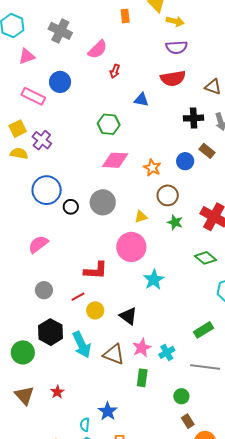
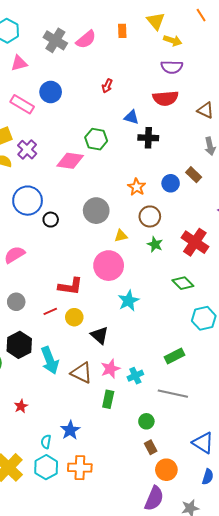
pink semicircle: (98, 49) -> (86, 39), moved
black cross: (194, 118) -> (148, 138), moved
pink diamond: (115, 160) -> (70, 161), moved
gray circle: (103, 202) -> (96, 211), moved
yellow circle: (95, 310) -> (74, 317), moved

